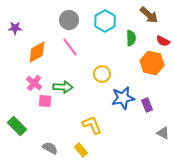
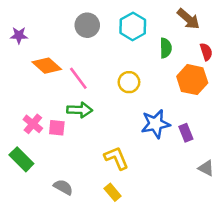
red semicircle: (163, 41) -> (206, 52), turned -136
pink line: (70, 47) -> (78, 78), moved
orange diamond: (37, 52) -> (47, 66), turned 70
yellow circle: (102, 74) -> (129, 82), moved
pink cross: (34, 83) -> (33, 124), moved
yellow rectangle: (81, 150) -> (113, 192), moved

